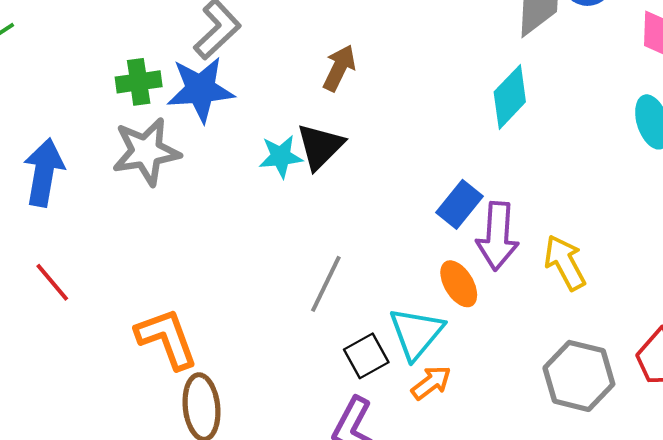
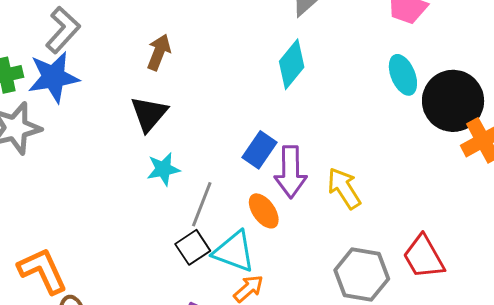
cyan star: (281, 156) -> (163, 169), moved
gray line: (326, 284) -> (202, 204), moved
cyan triangle: (416, 333) -> (234, 251), turned -45
black square: (366, 356) -> (193, 247), moved

